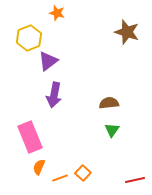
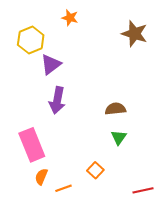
orange star: (57, 13) -> (70, 18), moved
orange square: (83, 173) -> (95, 170), moved

